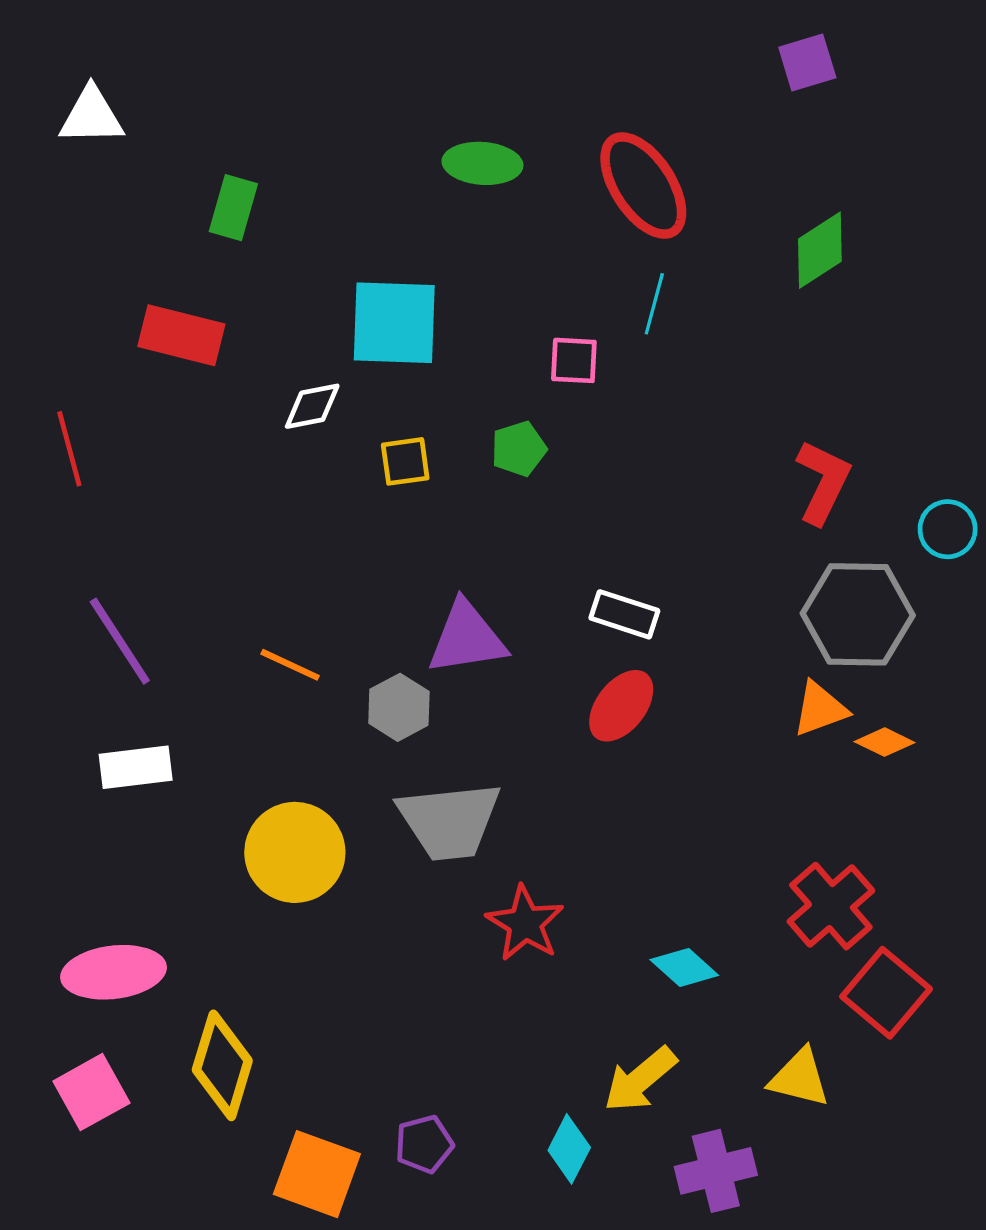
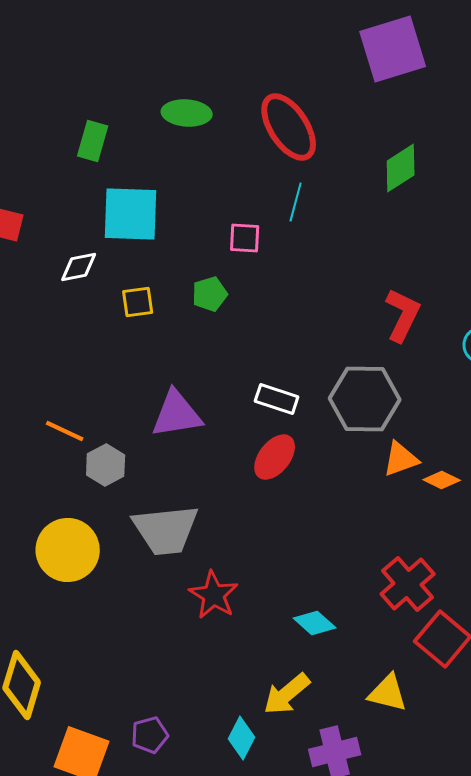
purple square: (807, 62) -> (393, 49), size x1.8
green rectangle: (233, 208) -> (93, 141), moved
gray hexagon: (858, 614) -> (365, 399), moved
gray hexagon: (399, 707) -> (106, 465), moved

